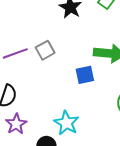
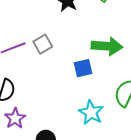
cyan star: (66, 123) -> (91, 112), moved

